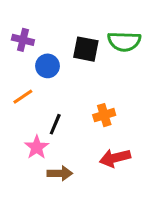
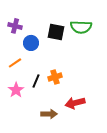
orange cross: (104, 115) -> (55, 77), moved
pink star: (37, 147) -> (16, 90), moved
brown arrow: (60, 173) -> (49, 114), moved

